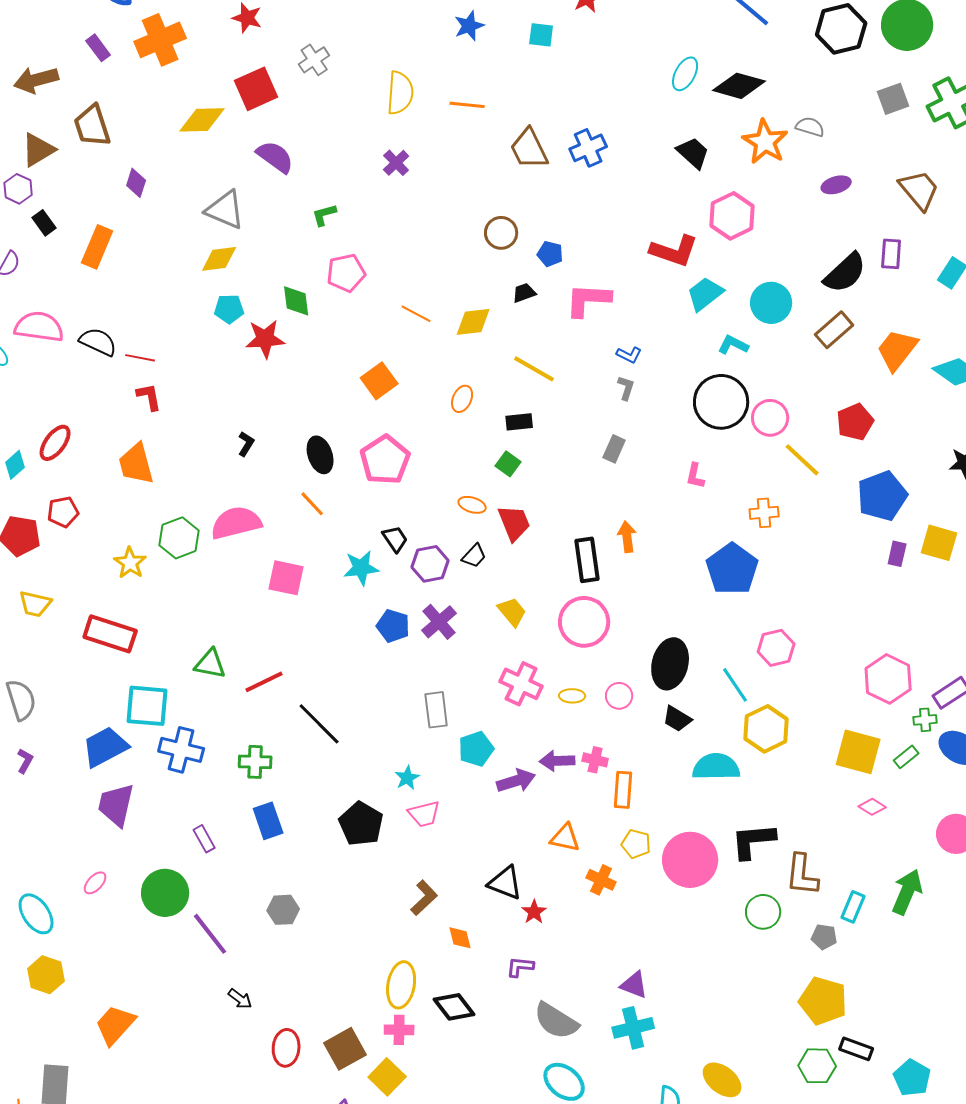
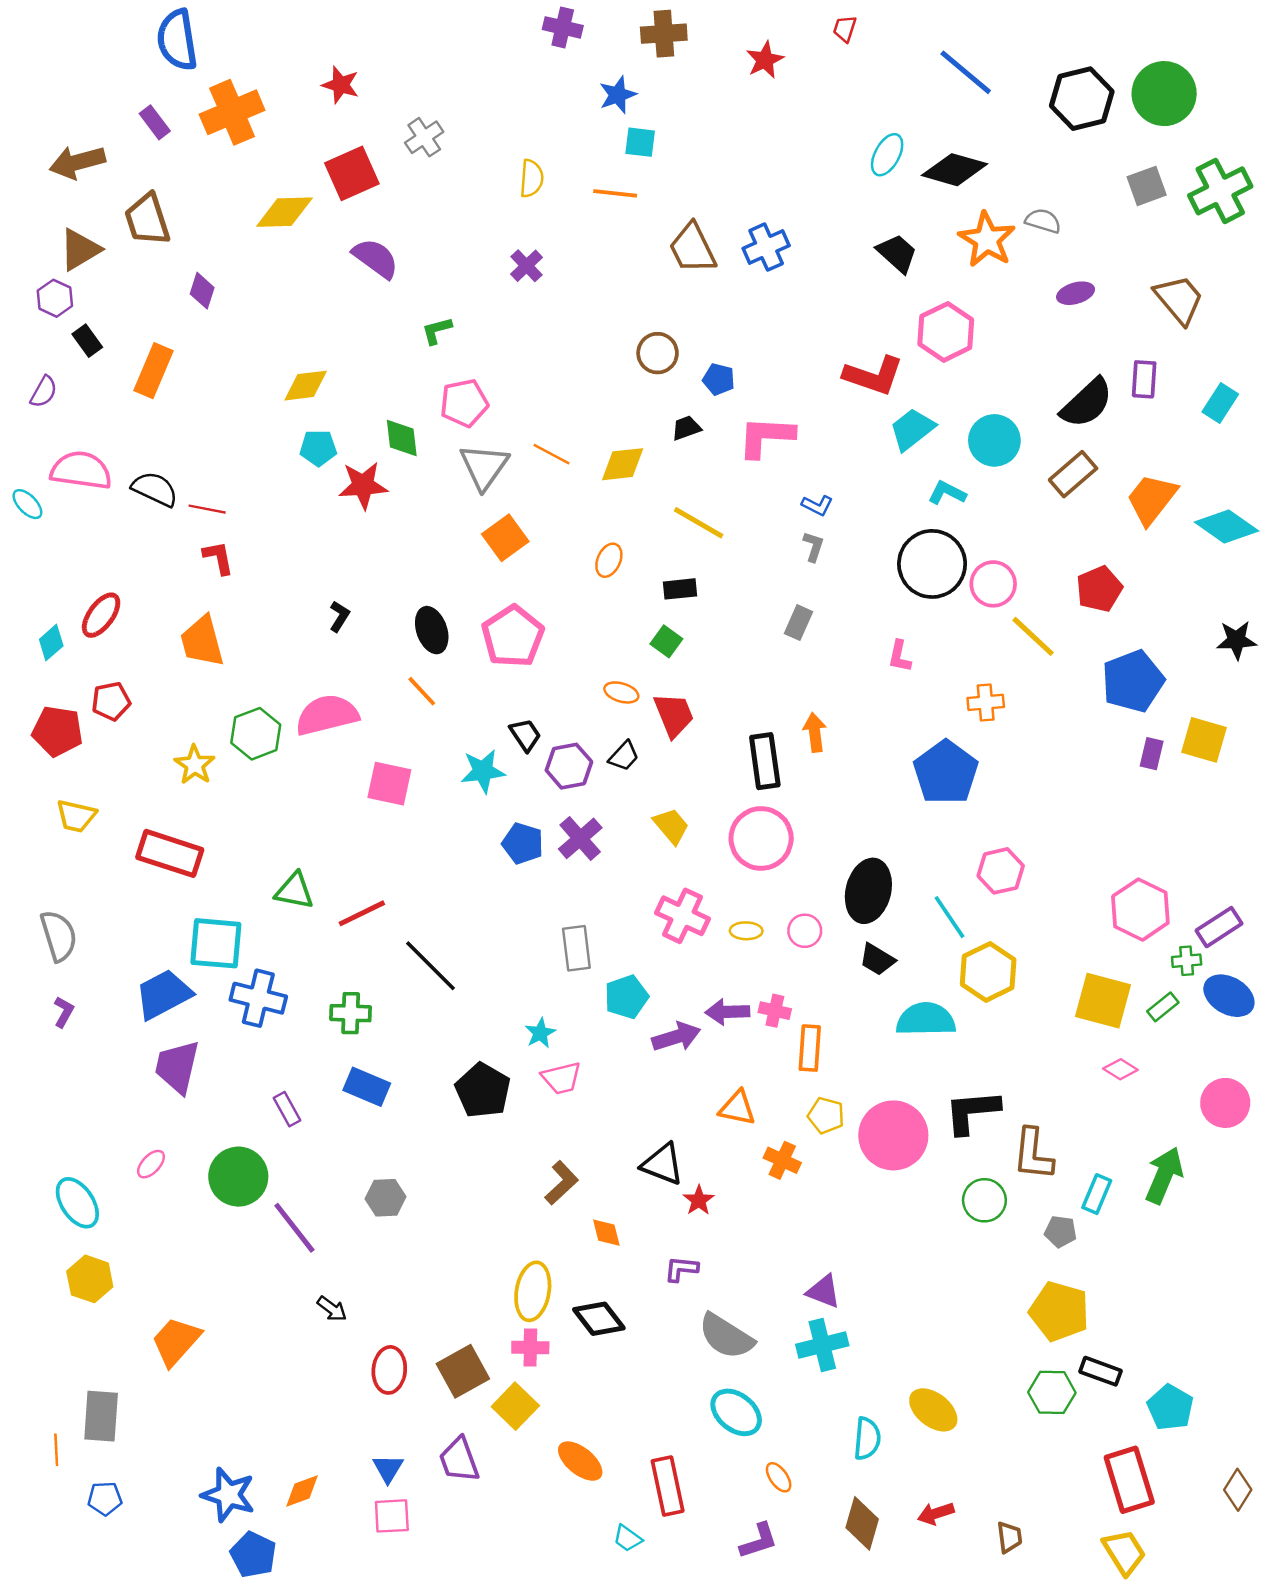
cyan square: (541, 35) -> (640, 142), moved
yellow semicircle: (400, 93) -> (532, 178), size x0.7
gray triangle: (225, 210) -> (484, 467), moved, turned 42
blue rectangle: (268, 821) -> (367, 1087), turned -48

